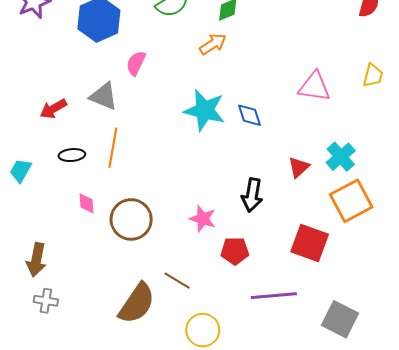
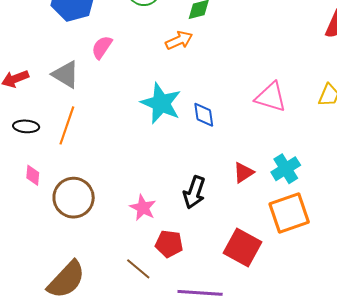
brown line: (177, 281) -> (138, 269), moved

